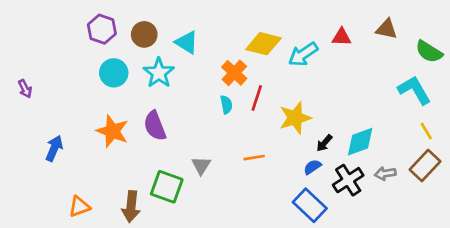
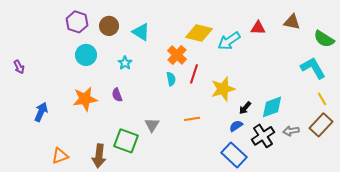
cyan star: (159, 73) -> (125, 63), moved, size x0.6
purple semicircle: (155, 126) -> (117, 95), size x0.6
orange star: (112, 131) -> (85, 99), turned -30

